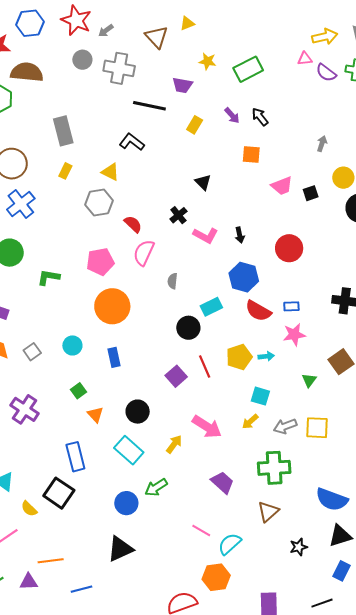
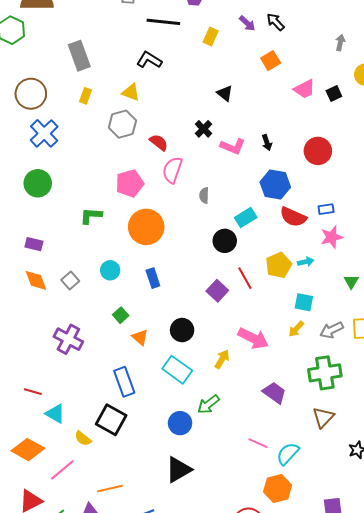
orange square: (251, 154) -> (271, 61), turned -30
green L-shape: (49, 277) -> (91, 216), moved

